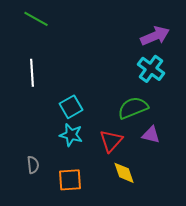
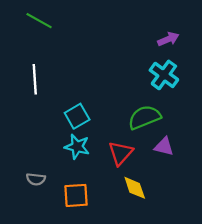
purple arrow: (155, 36) -> (168, 39), size x0.7
gray semicircle: (33, 165) -> (36, 179), turned 102

